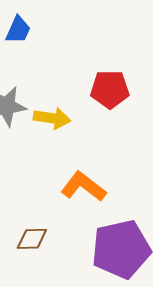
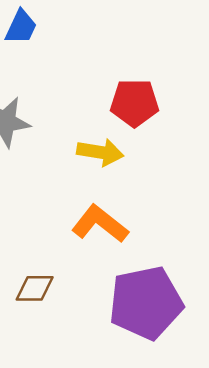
yellow arrow: (52, 118) -> (100, 152), moved

